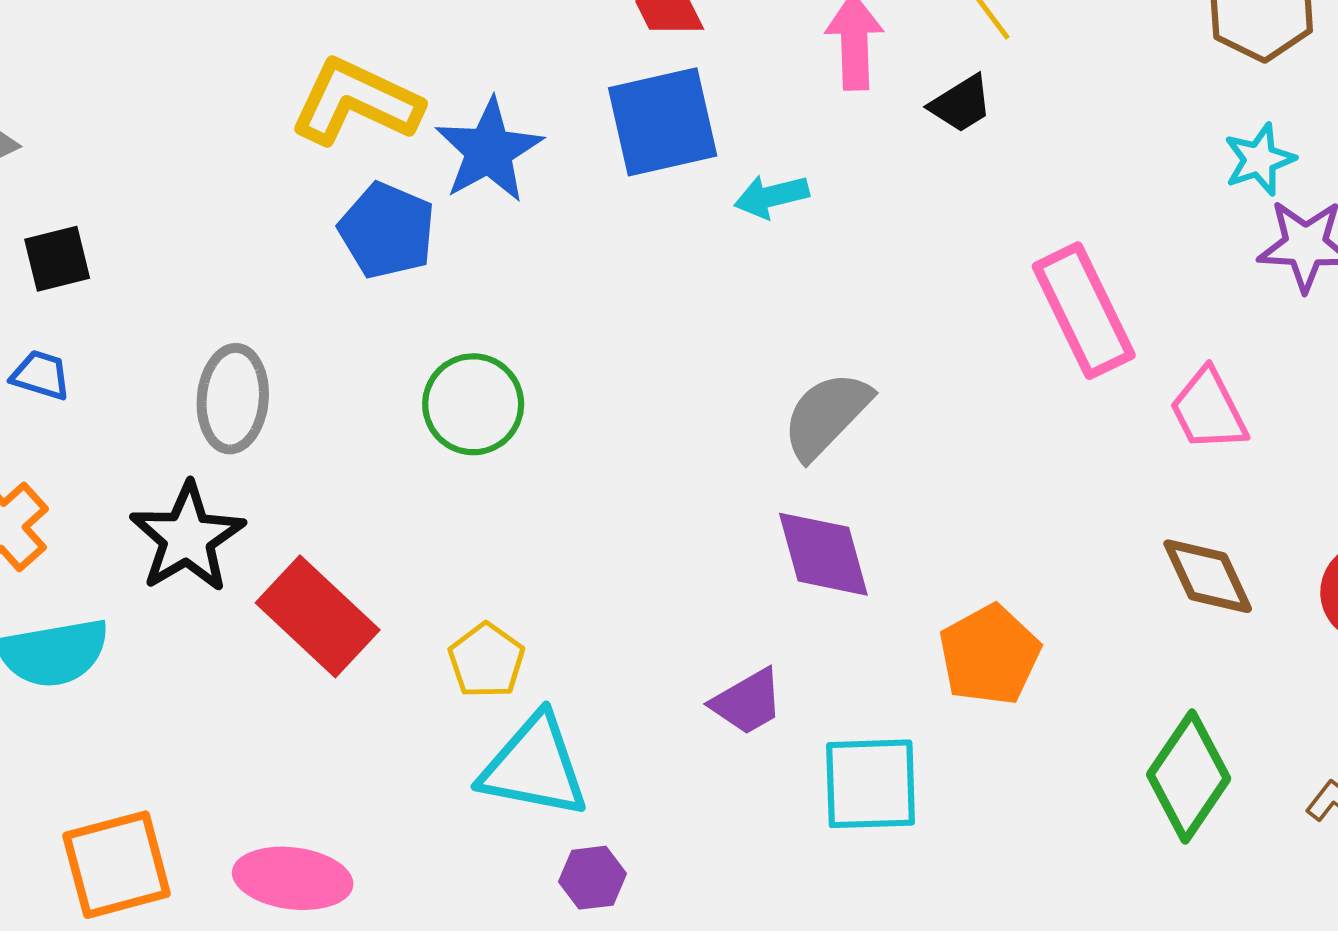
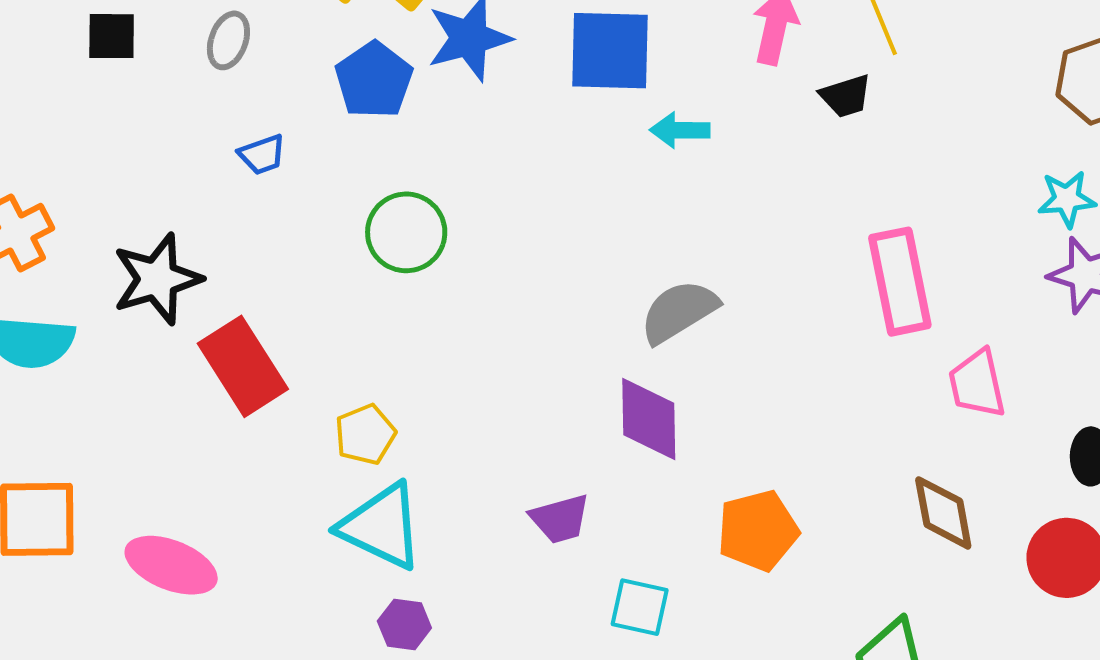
blue trapezoid: (41, 375) -> (262, 155), moved, turned 129
gray ellipse: (233, 399) -> (228, 40), moved, size x0.7
cyan square: (871, 784) -> (640, 607), size x0.7

